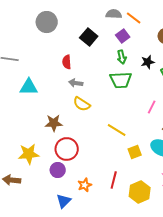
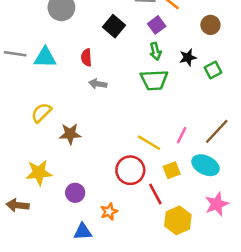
cyan triangle: (29, 87) -> (45, 57), moved
yellow semicircle: (82, 104) -> (41, 113), moved, turned 102
pink line: (152, 107) -> (182, 135), moved
red circle: (67, 149) -> (130, 170), moved
red line: (114, 180) -> (155, 194), moved, turned -42
blue triangle: (64, 201) -> (83, 232), turned 42

